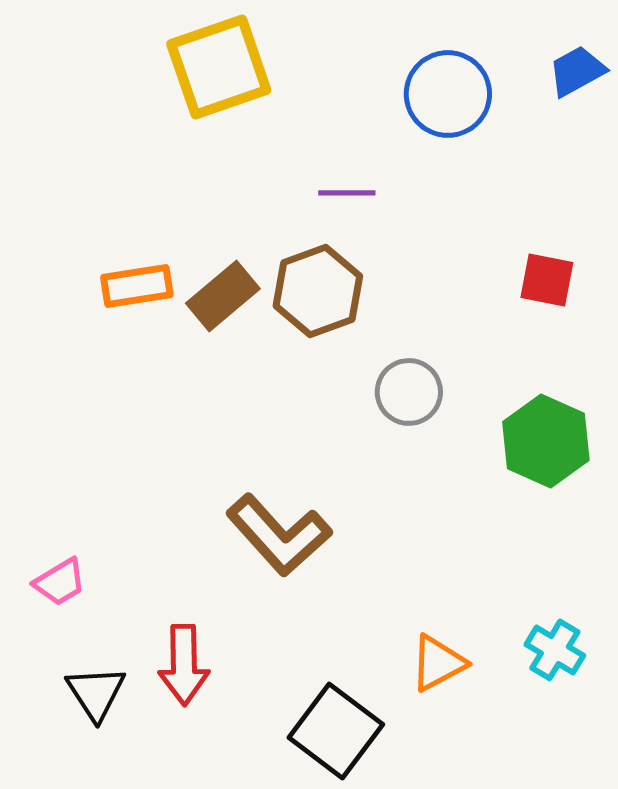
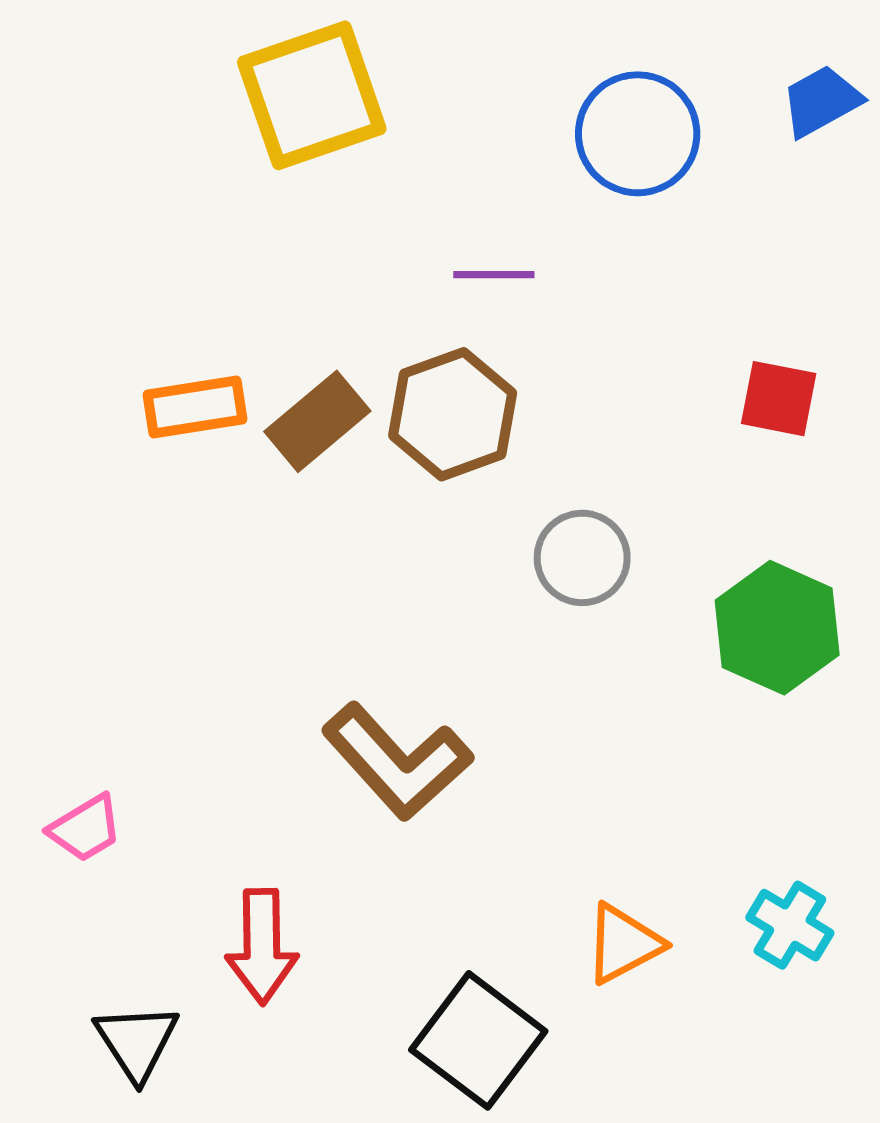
black triangle: (96, 693) -> (137, 1042), moved

